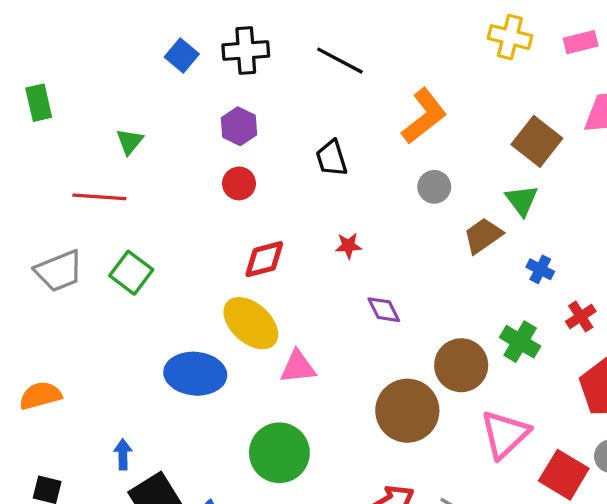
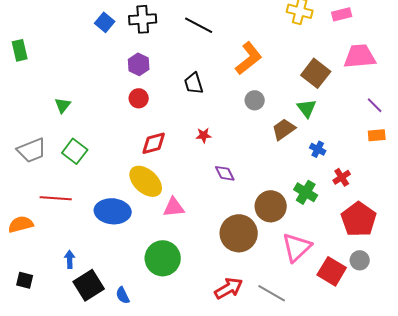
green triangle: (130, 141) -> (63, 105), moved
red line: (99, 197) -> (56, 198), moved

